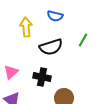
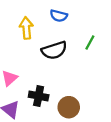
black cross: (42, 77) -> (39, 96), moved

